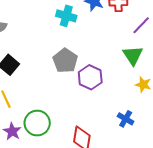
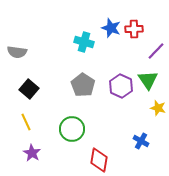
purple hexagon: (90, 77) -> (121, 86), moved
green circle: (37, 123) -> (72, 129), moved

